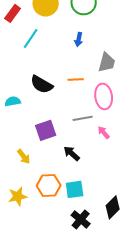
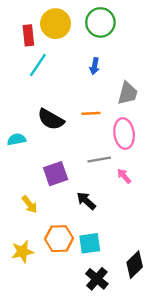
red rectangle: (13, 13) -> (28, 35), moved, turned -42

